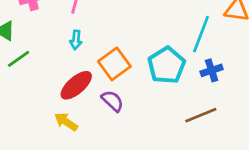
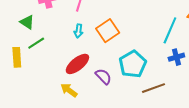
orange square: (114, 64) -> (108, 31), moved
cyan pentagon: (167, 65) -> (133, 64), moved
brown line: (201, 115) -> (154, 88), moved

